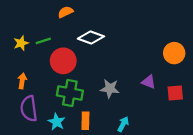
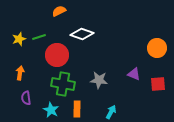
purple semicircle: (29, 109) -> (26, 98), size x0.6

